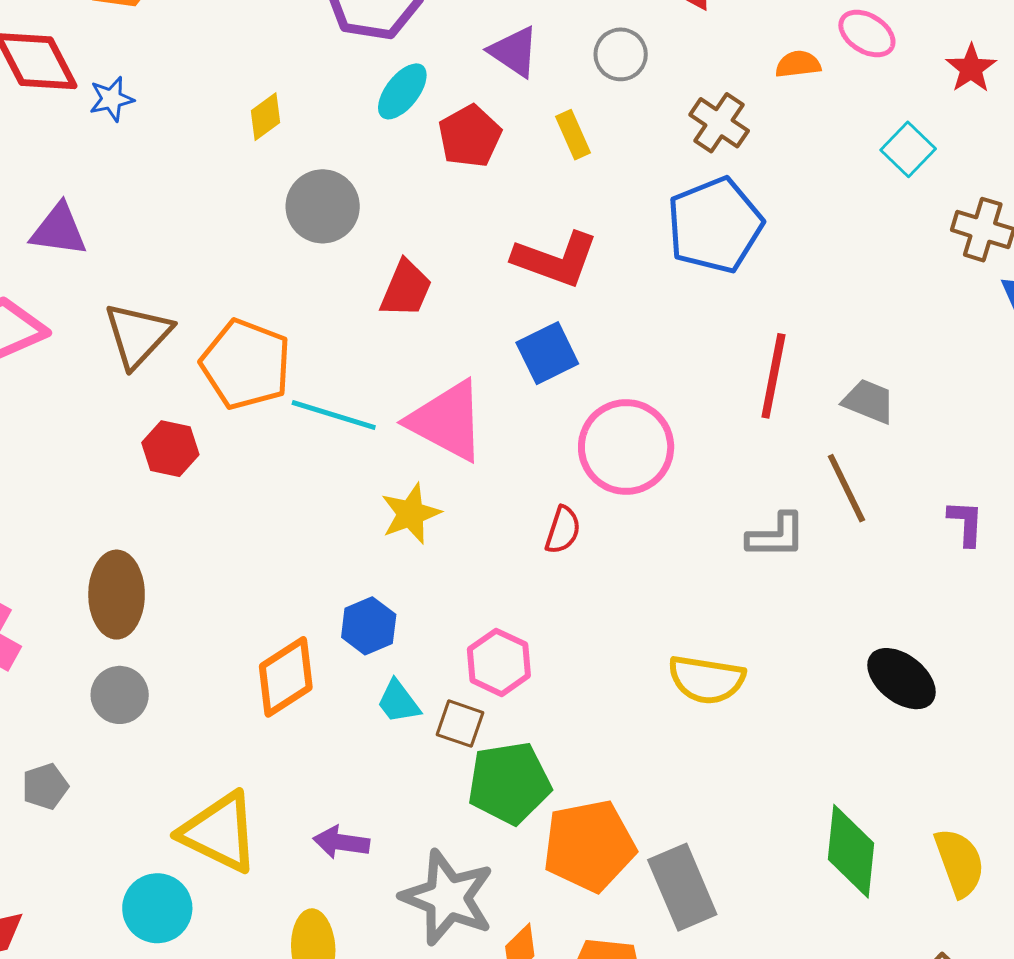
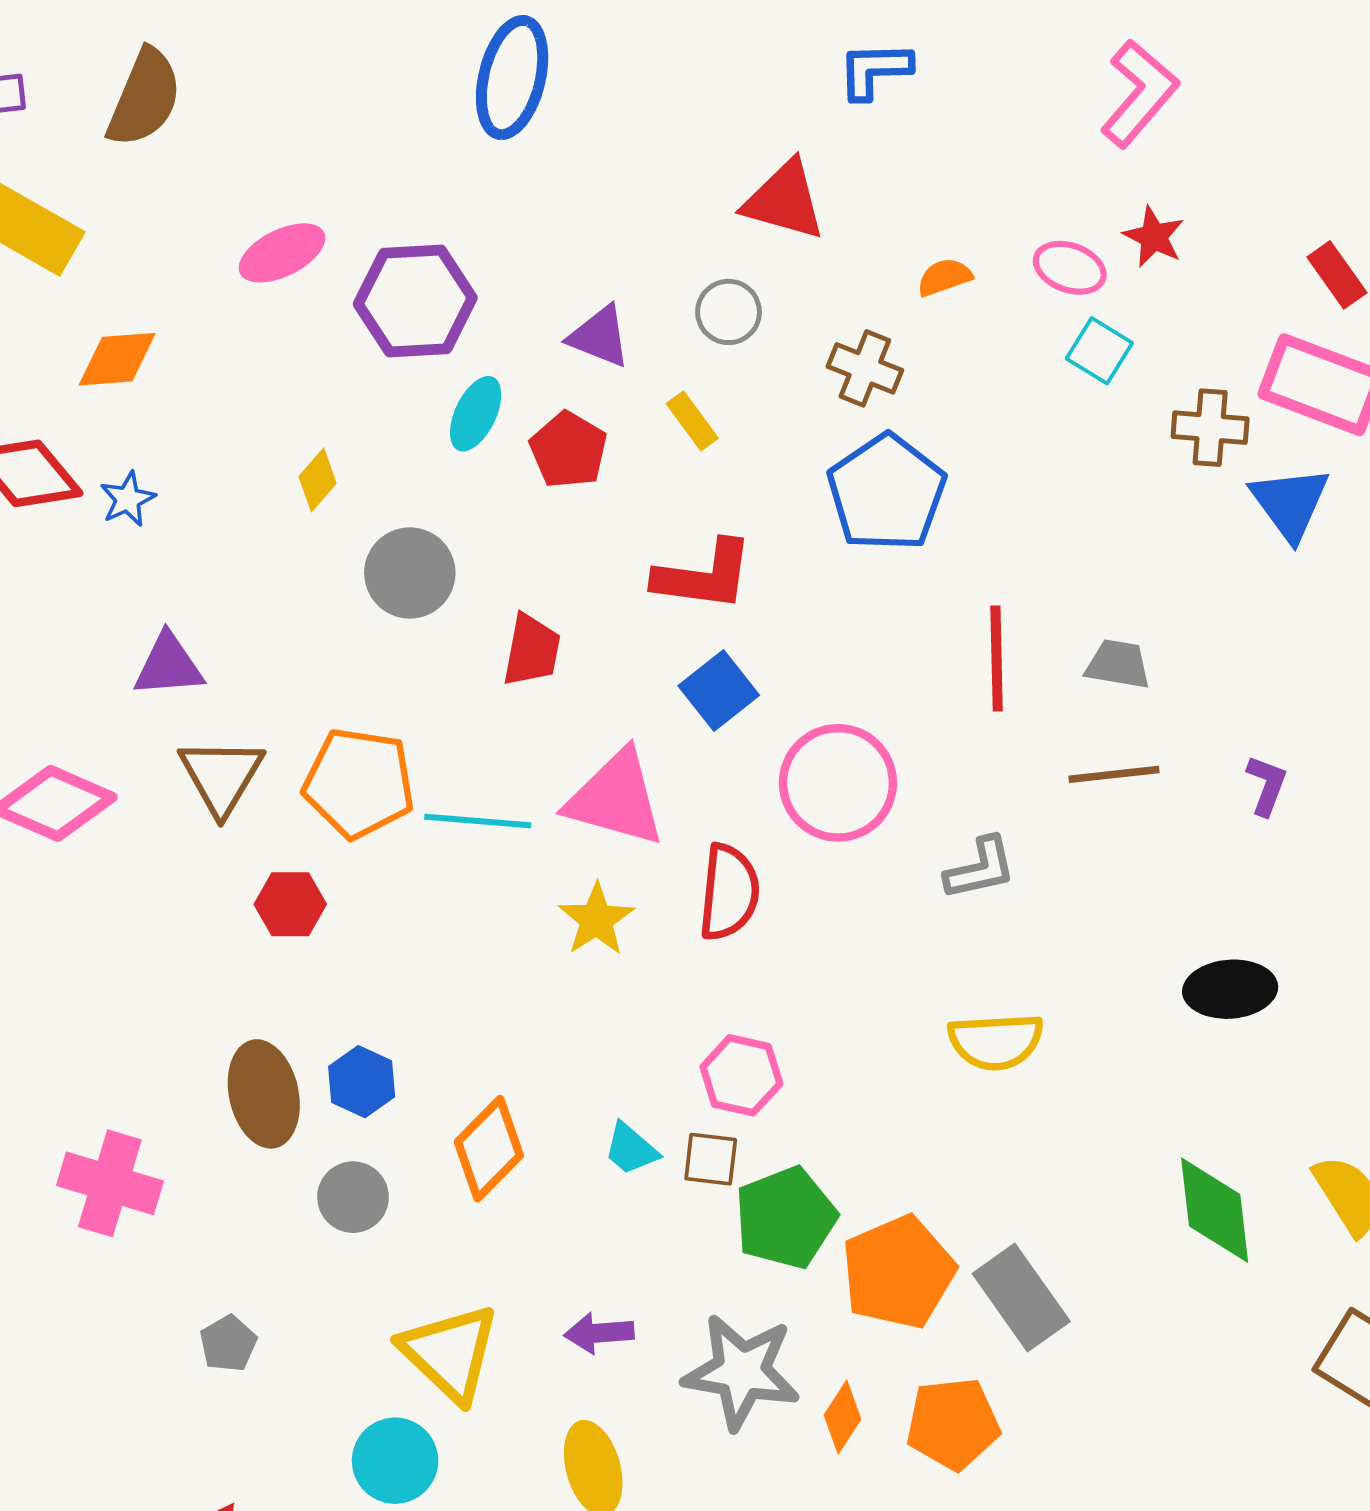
pink ellipse: (867, 34) -> (1070, 268), moved
purple triangle: (59, 230) -> (169, 665), moved
brown line: (846, 488) -> (1114, 774), turned -58
purple L-shape: (966, 523) -> (1267, 785), turned 30
red semicircle: (563, 530) -> (729, 892), moved, size x1.6
gray L-shape: (776, 536) -> (980, 868), moved
blue hexagon: (369, 626) -> (362, 1082), moved
black ellipse: (901, 679) -> (1230, 989), turned -30
gray circle: (120, 695) -> (353, 1197), moved
yellow triangle: (219, 832) -> (450, 1353), turned 30

